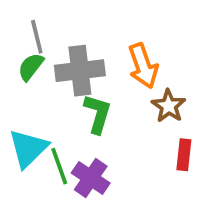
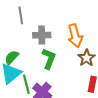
green semicircle: (31, 67) -> (12, 57), moved
gray cross: (80, 71) -> (42, 35), size x0.7

